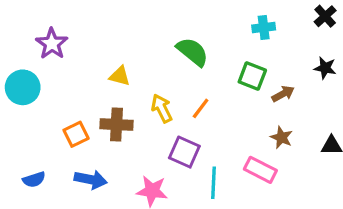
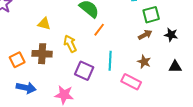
black star: (325, 68) -> (171, 35), moved
green square: (252, 76) -> (151, 15), moved, turned -36
orange line: (201, 108) -> (99, 30), moved
cyan line: (214, 183) -> (110, 61), moved

